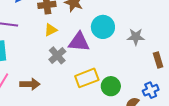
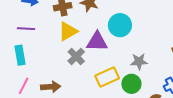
yellow triangle: (51, 30) -> (68, 31), size x1.5
gray star: (136, 37) -> (139, 62), moved

